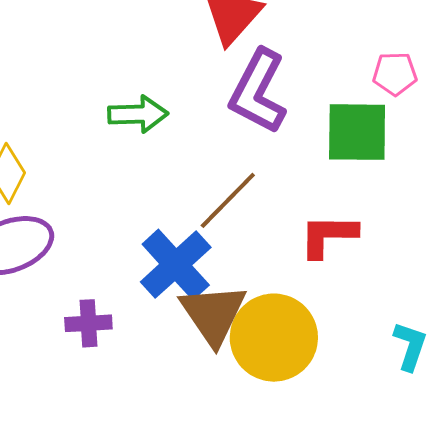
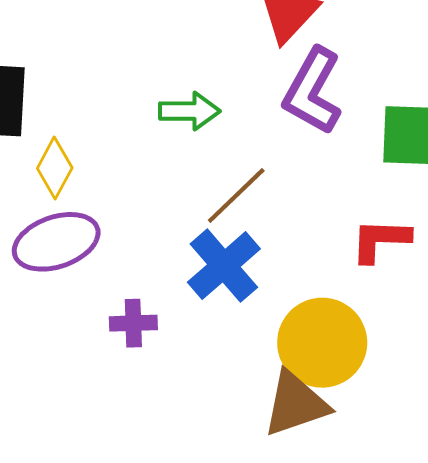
brown line: (228, 200) -> (236, 196), moved
brown triangle: (213, 314) -> (296, 404), moved, turned 44

